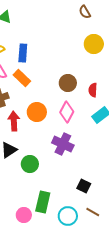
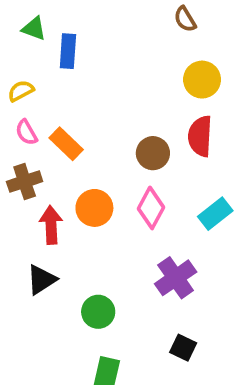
blue rectangle: (23, 53) -> (68, 51), moved
red semicircle: (93, 90) -> (200, 136), moved, size x1.5
purple cross: (63, 144) -> (176, 278), moved, turned 30
green circle: (30, 164) -> (98, 312), moved

